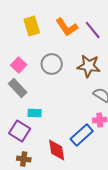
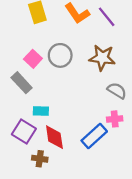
pink square: (19, 65) -> (33, 59), moved
red diamond: (57, 150) -> (54, 137), moved
brown cross: (24, 159) -> (40, 159), moved

